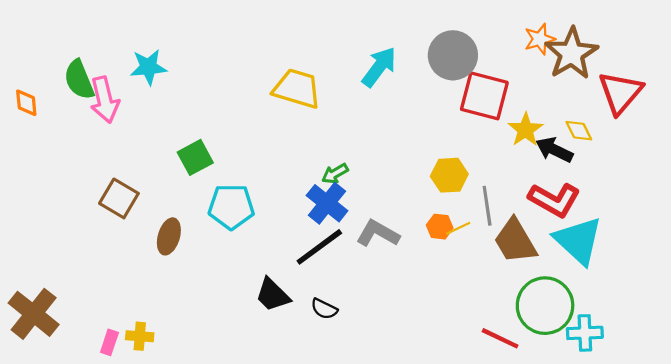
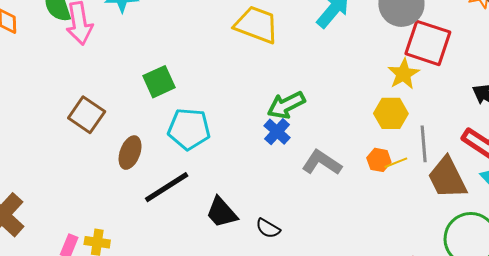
yellow star: (525, 130) -> (404, 74), moved
green arrow: (335, 174) -> (286, 105), size x1.5
blue cross: (327, 203) -> (277, 132), size x0.7
black line: (319, 247) -> (167, 187), moved

